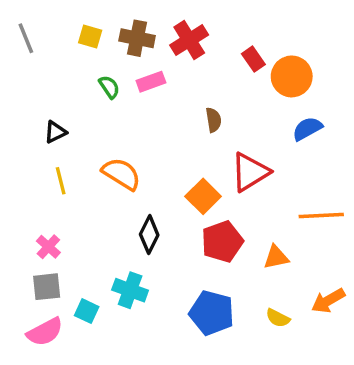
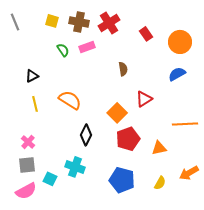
orange circle: (292, 76) -> (180, 42), moved
red triangle: (250, 172) -> (144, 99), size x0.7
yellow semicircle: (278, 318) -> (160, 183), turned -88

